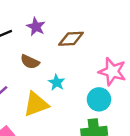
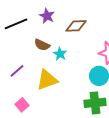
cyan star: (57, 82) -> (60, 54), moved

